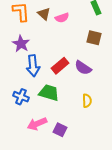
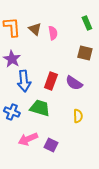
pink semicircle: (62, 18) -> (53, 33), turned -80
red rectangle: (60, 66) -> (51, 81), turned -30

